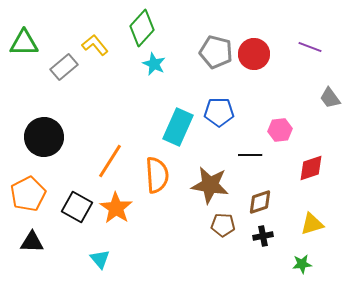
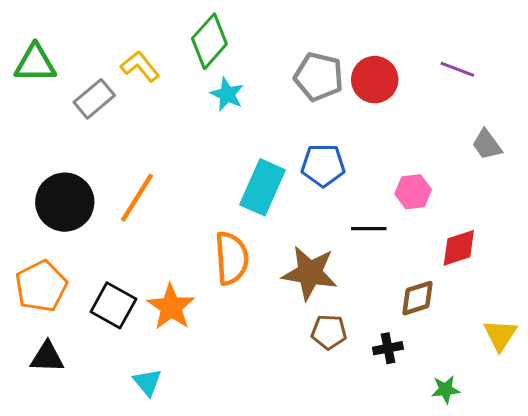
orange line: (110, 161) -> (137, 198), moved
brown diamond: (260, 202) -> (417, 298), moved
yellow triangle: (312, 224) -> (500, 335), moved, turned -40

